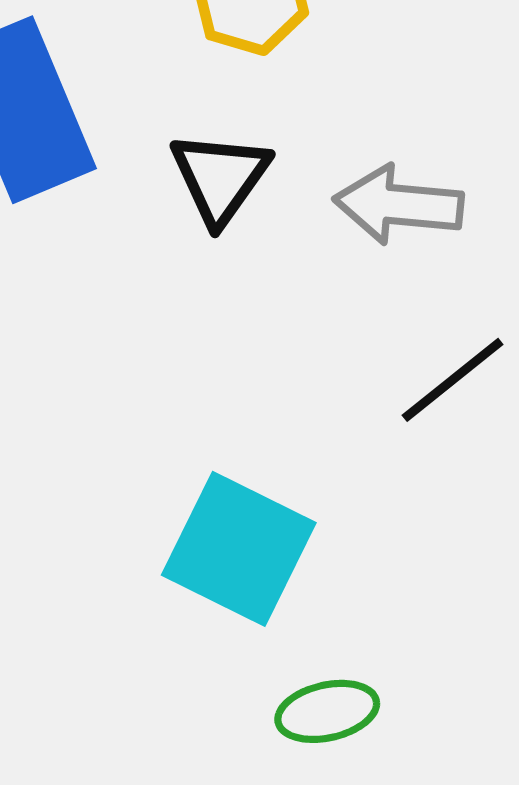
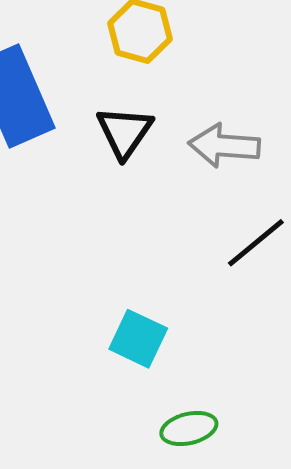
cyan square: (239, 549) -> (138, 339), size x0.7

